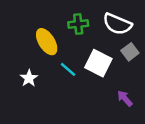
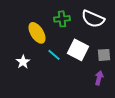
gray square: (130, 52) -> (104, 55), moved, turned 32
purple arrow: (125, 98) -> (99, 78), turned 56

